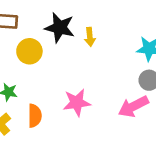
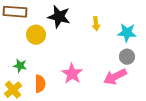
yellow arrow: (90, 37) -> (96, 24), moved
pink star: (77, 103) -> (72, 74), turned -30

